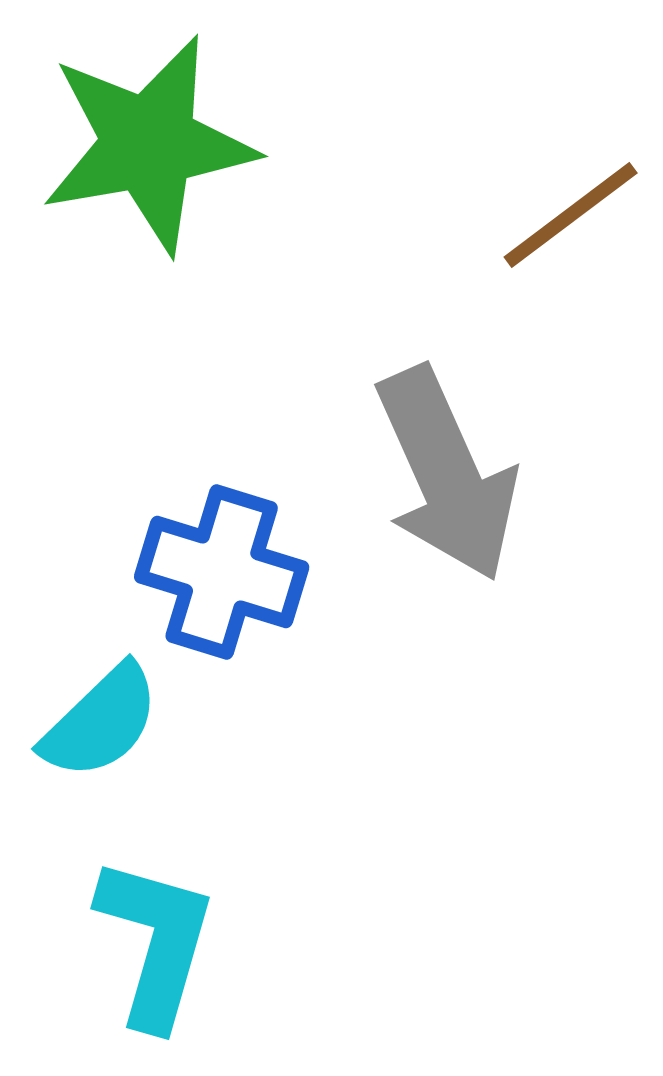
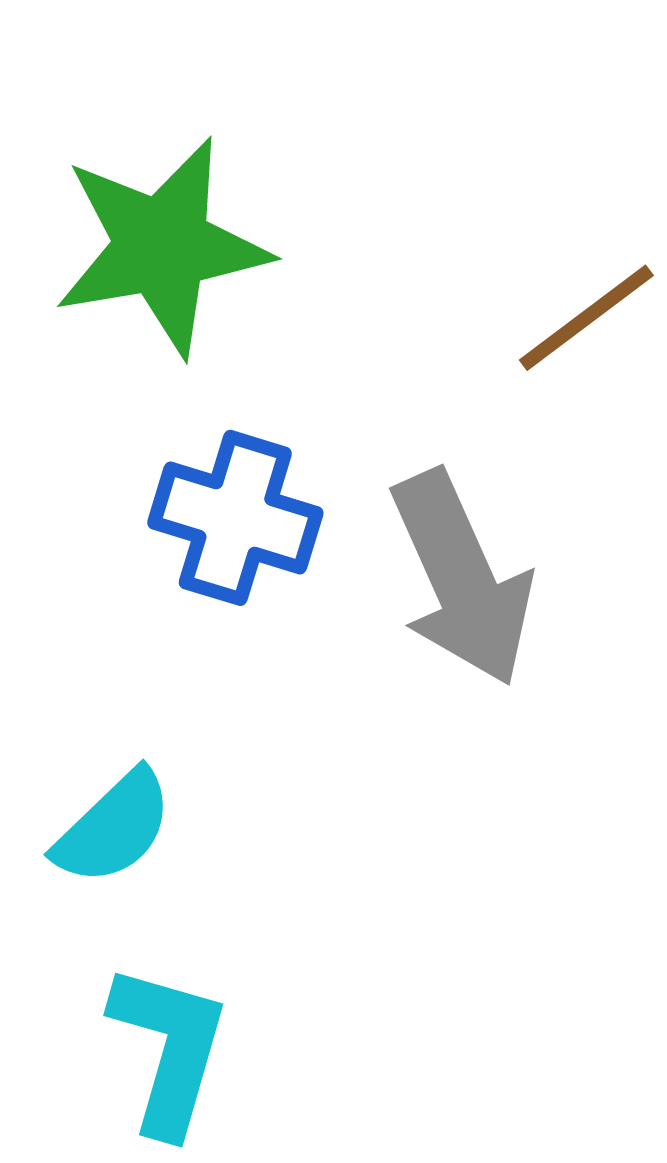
blue cross: (222, 572) -> (235, 518), moved

